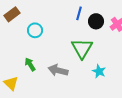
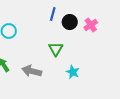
green triangle: (82, 48) -> (56, 49), size x0.7

